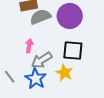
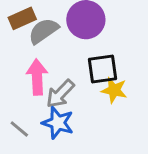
pink arrow: (29, 46) -> (37, 77), size x1.6
yellow star: (64, 73) -> (114, 90), moved

